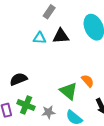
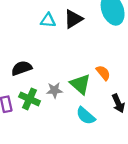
black triangle: (61, 36) -> (73, 19), turned -30
gray star: (48, 112) -> (54, 90), moved

